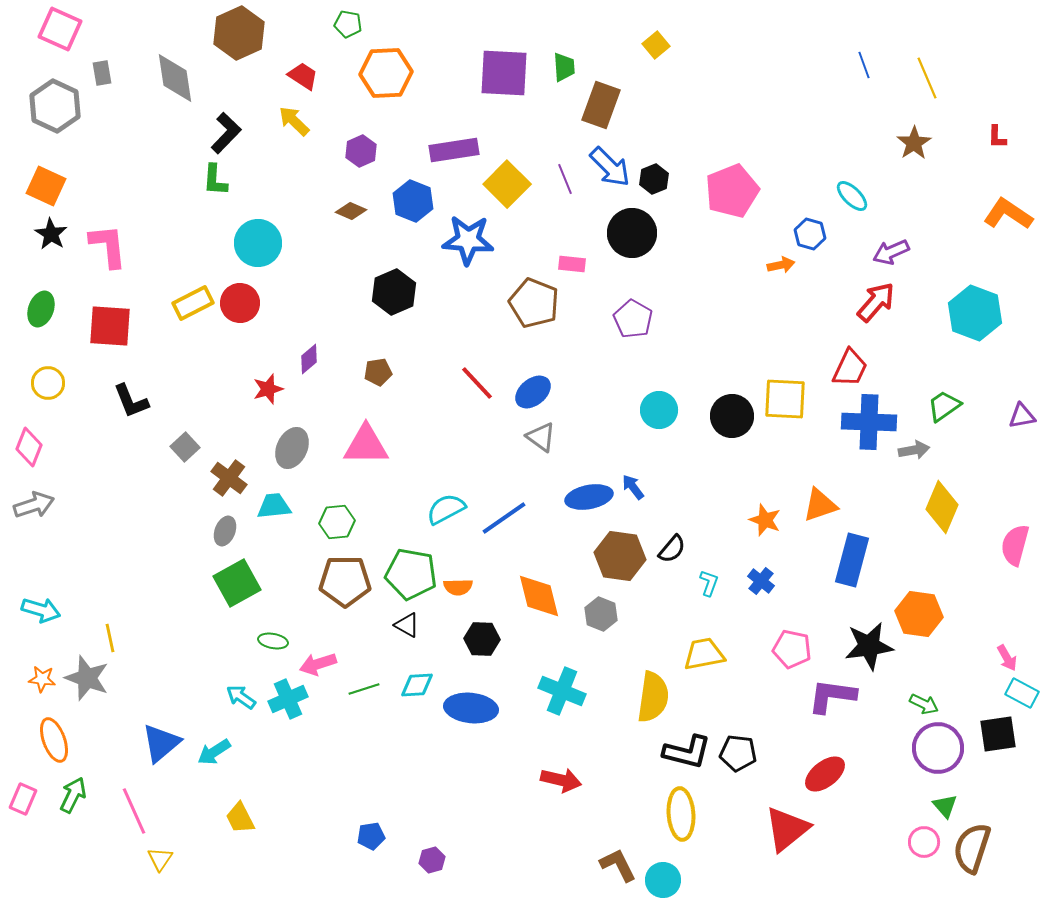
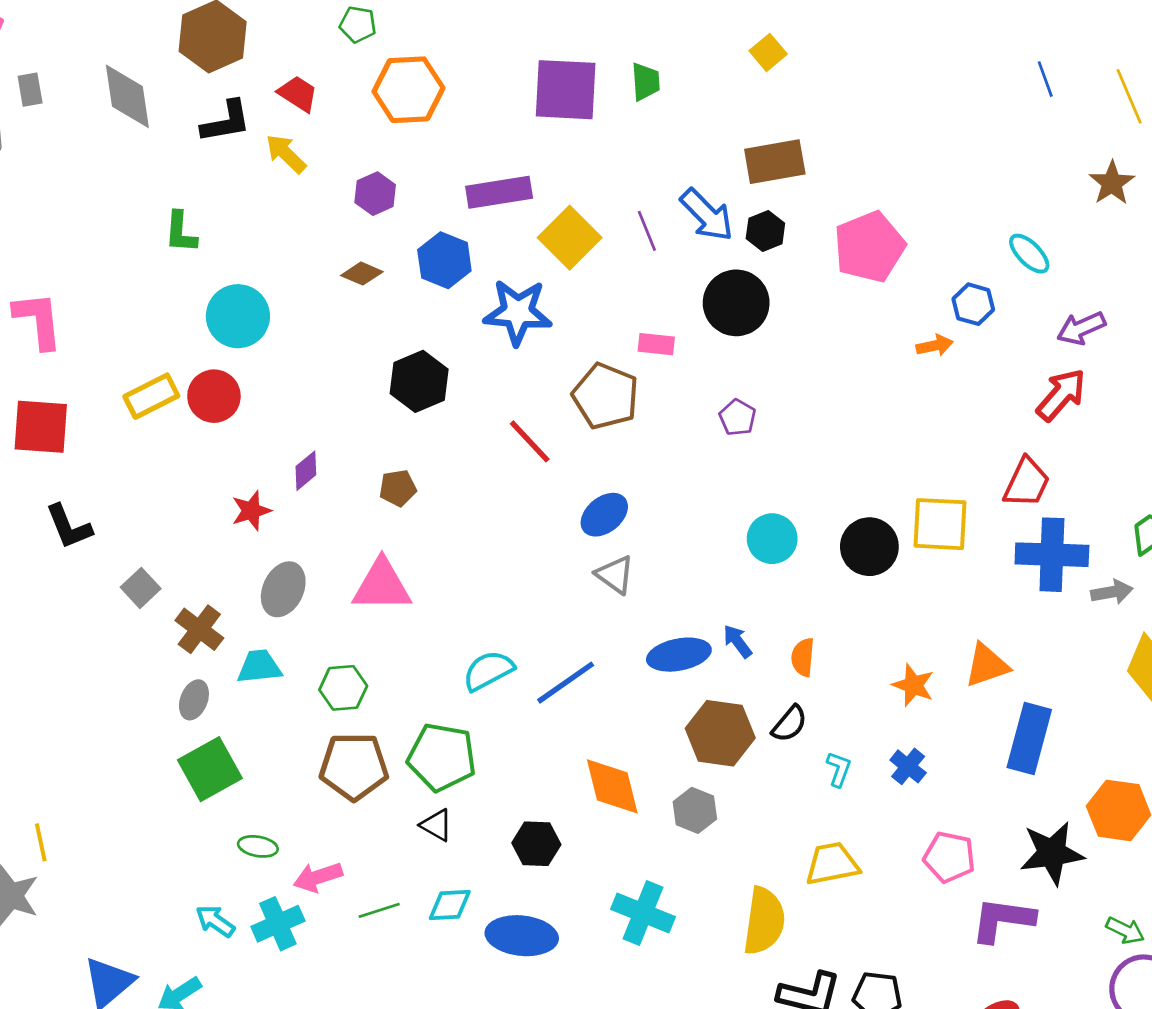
brown rectangle: (601, 105) -> (775, 162), moved, turned 60
black L-shape: (226, 133) -> (226, 122), moved, turned 36
purple pentagon: (633, 319) -> (738, 417), size x0.7
red line: (477, 383) -> (530, 441), moved
orange semicircle: (458, 587) -> (803, 657), moved, turned 96

